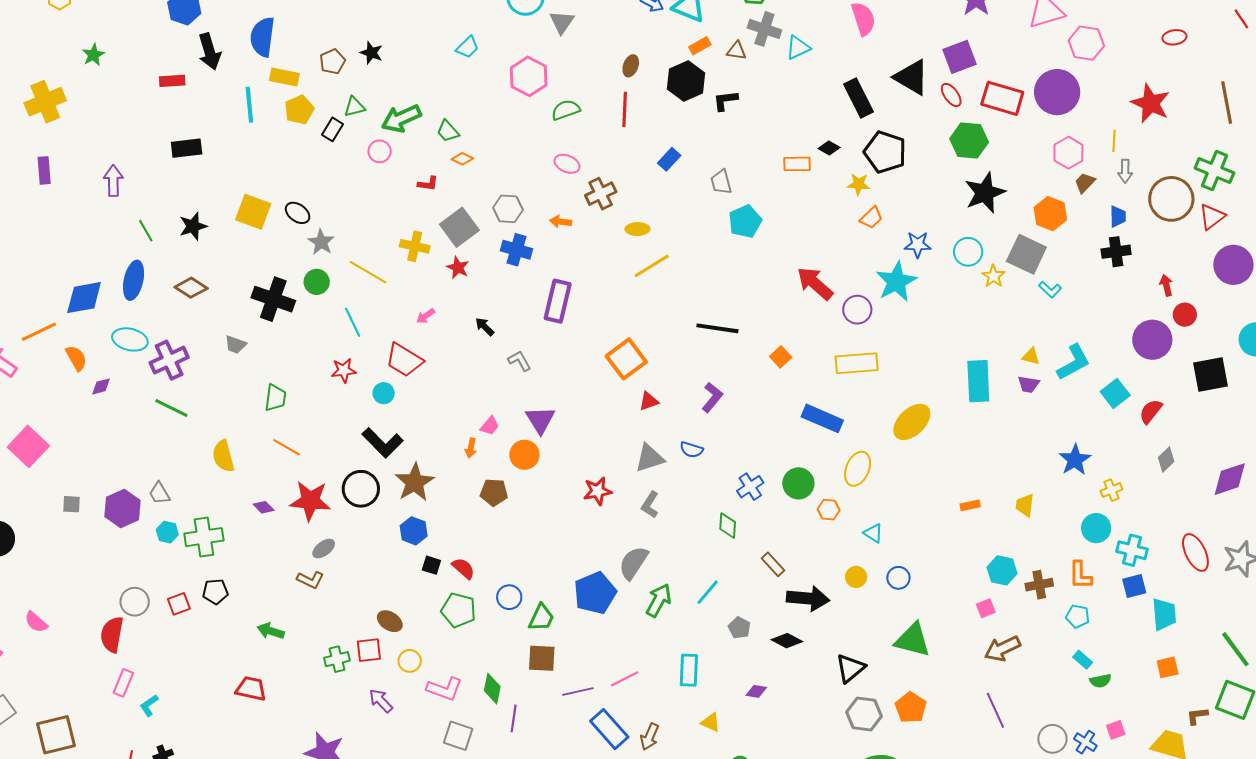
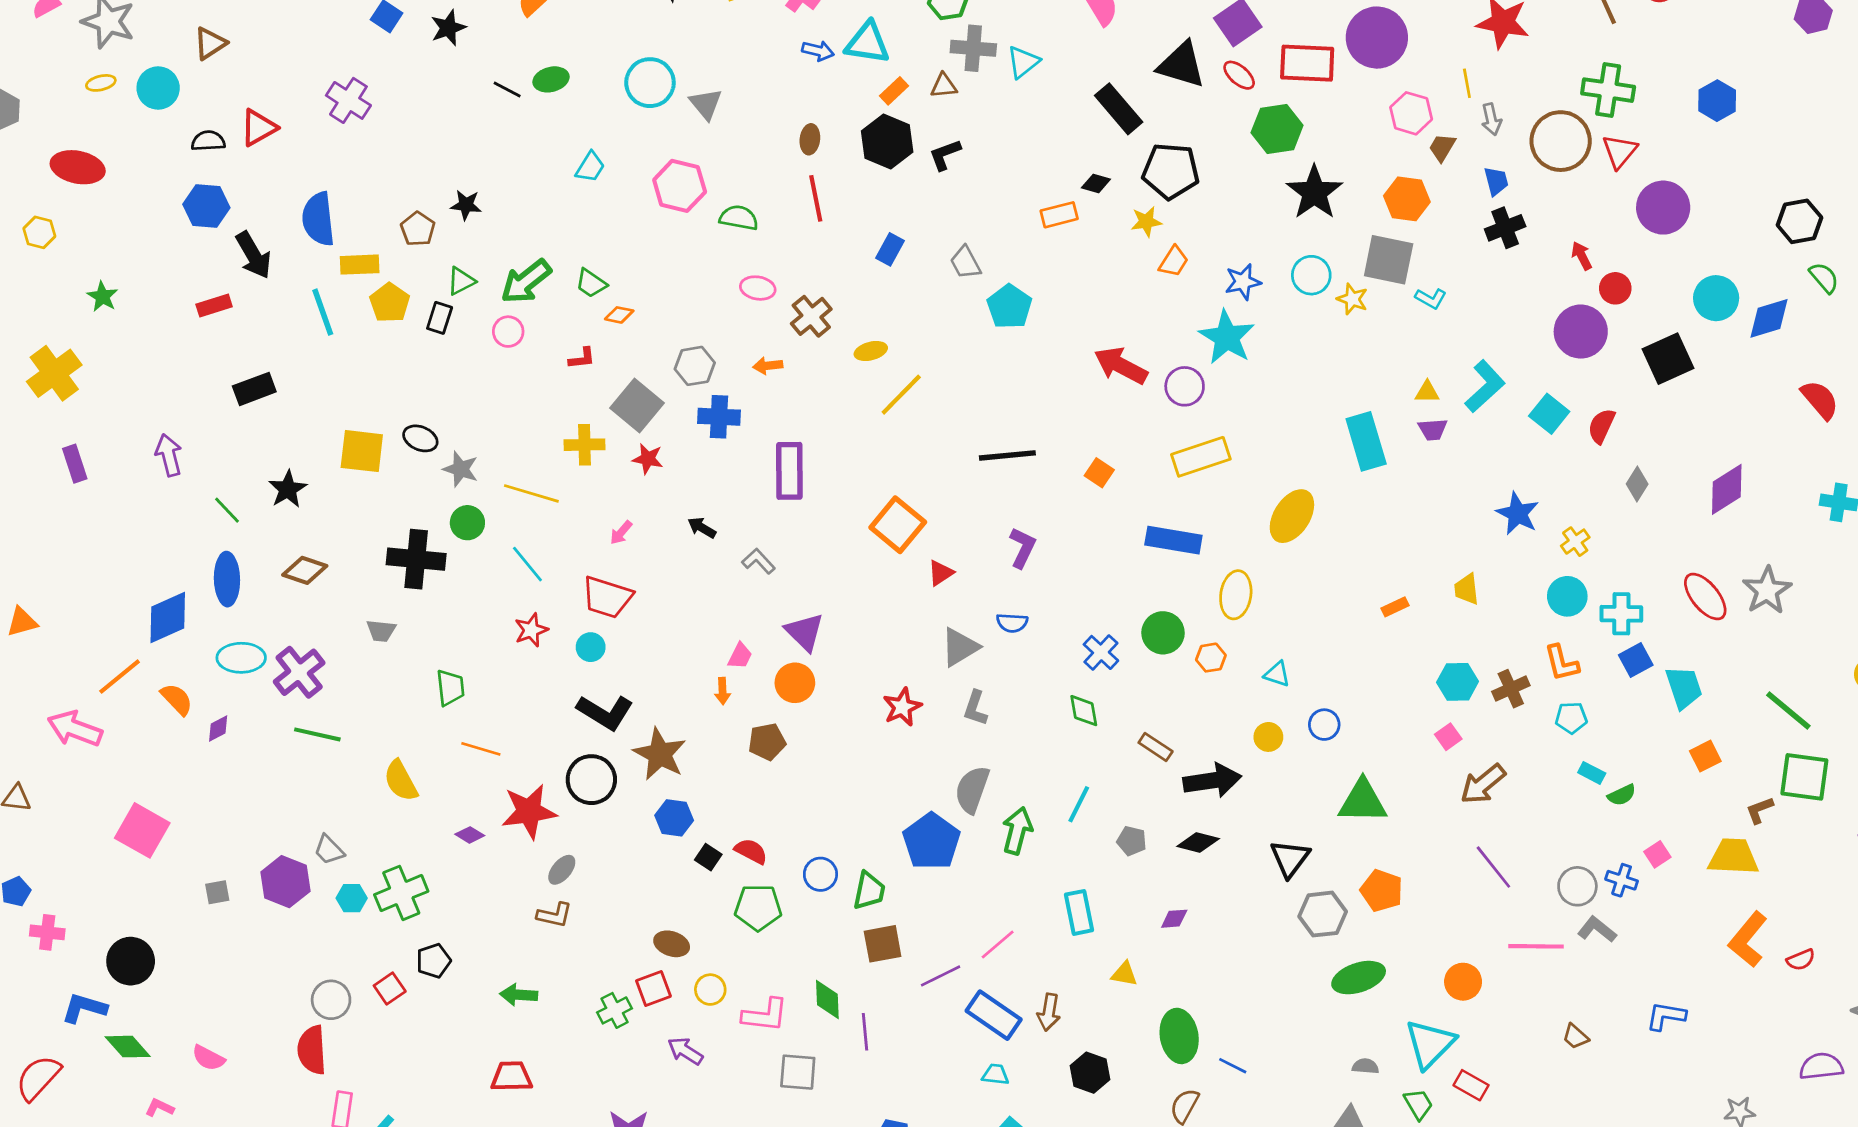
green semicircle: (566, 110) -> (739, 218), turned 44
black square: (431, 565) -> (708, 857), turned 30

